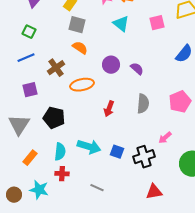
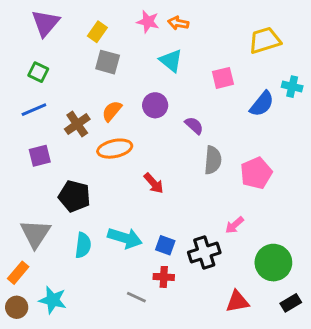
pink square: (157, 23) -> (223, 78), moved
orange semicircle: (80, 48) -> (112, 111), moved, turned -84
purple circle: (111, 65) -> (155, 105), moved
gray semicircle: (143, 104) -> (213, 160), moved
red arrow: (109, 109) -> (154, 183), turned -63
gray triangle: (19, 125) -> (35, 234), moved
orange rectangle: (30, 158) -> (18, 273), moved
red cross: (62, 174) -> (164, 277), moved
red triangle: (154, 192) -> (237, 301), moved

